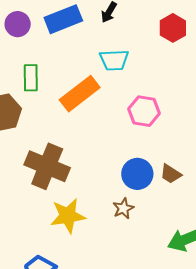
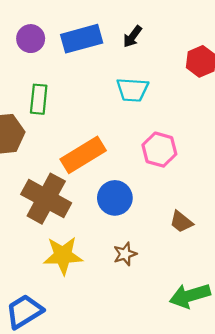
orange rectangle: (80, 94) -> (83, 155), moved
blue circle: (137, 174) -> (115, 198), moved

